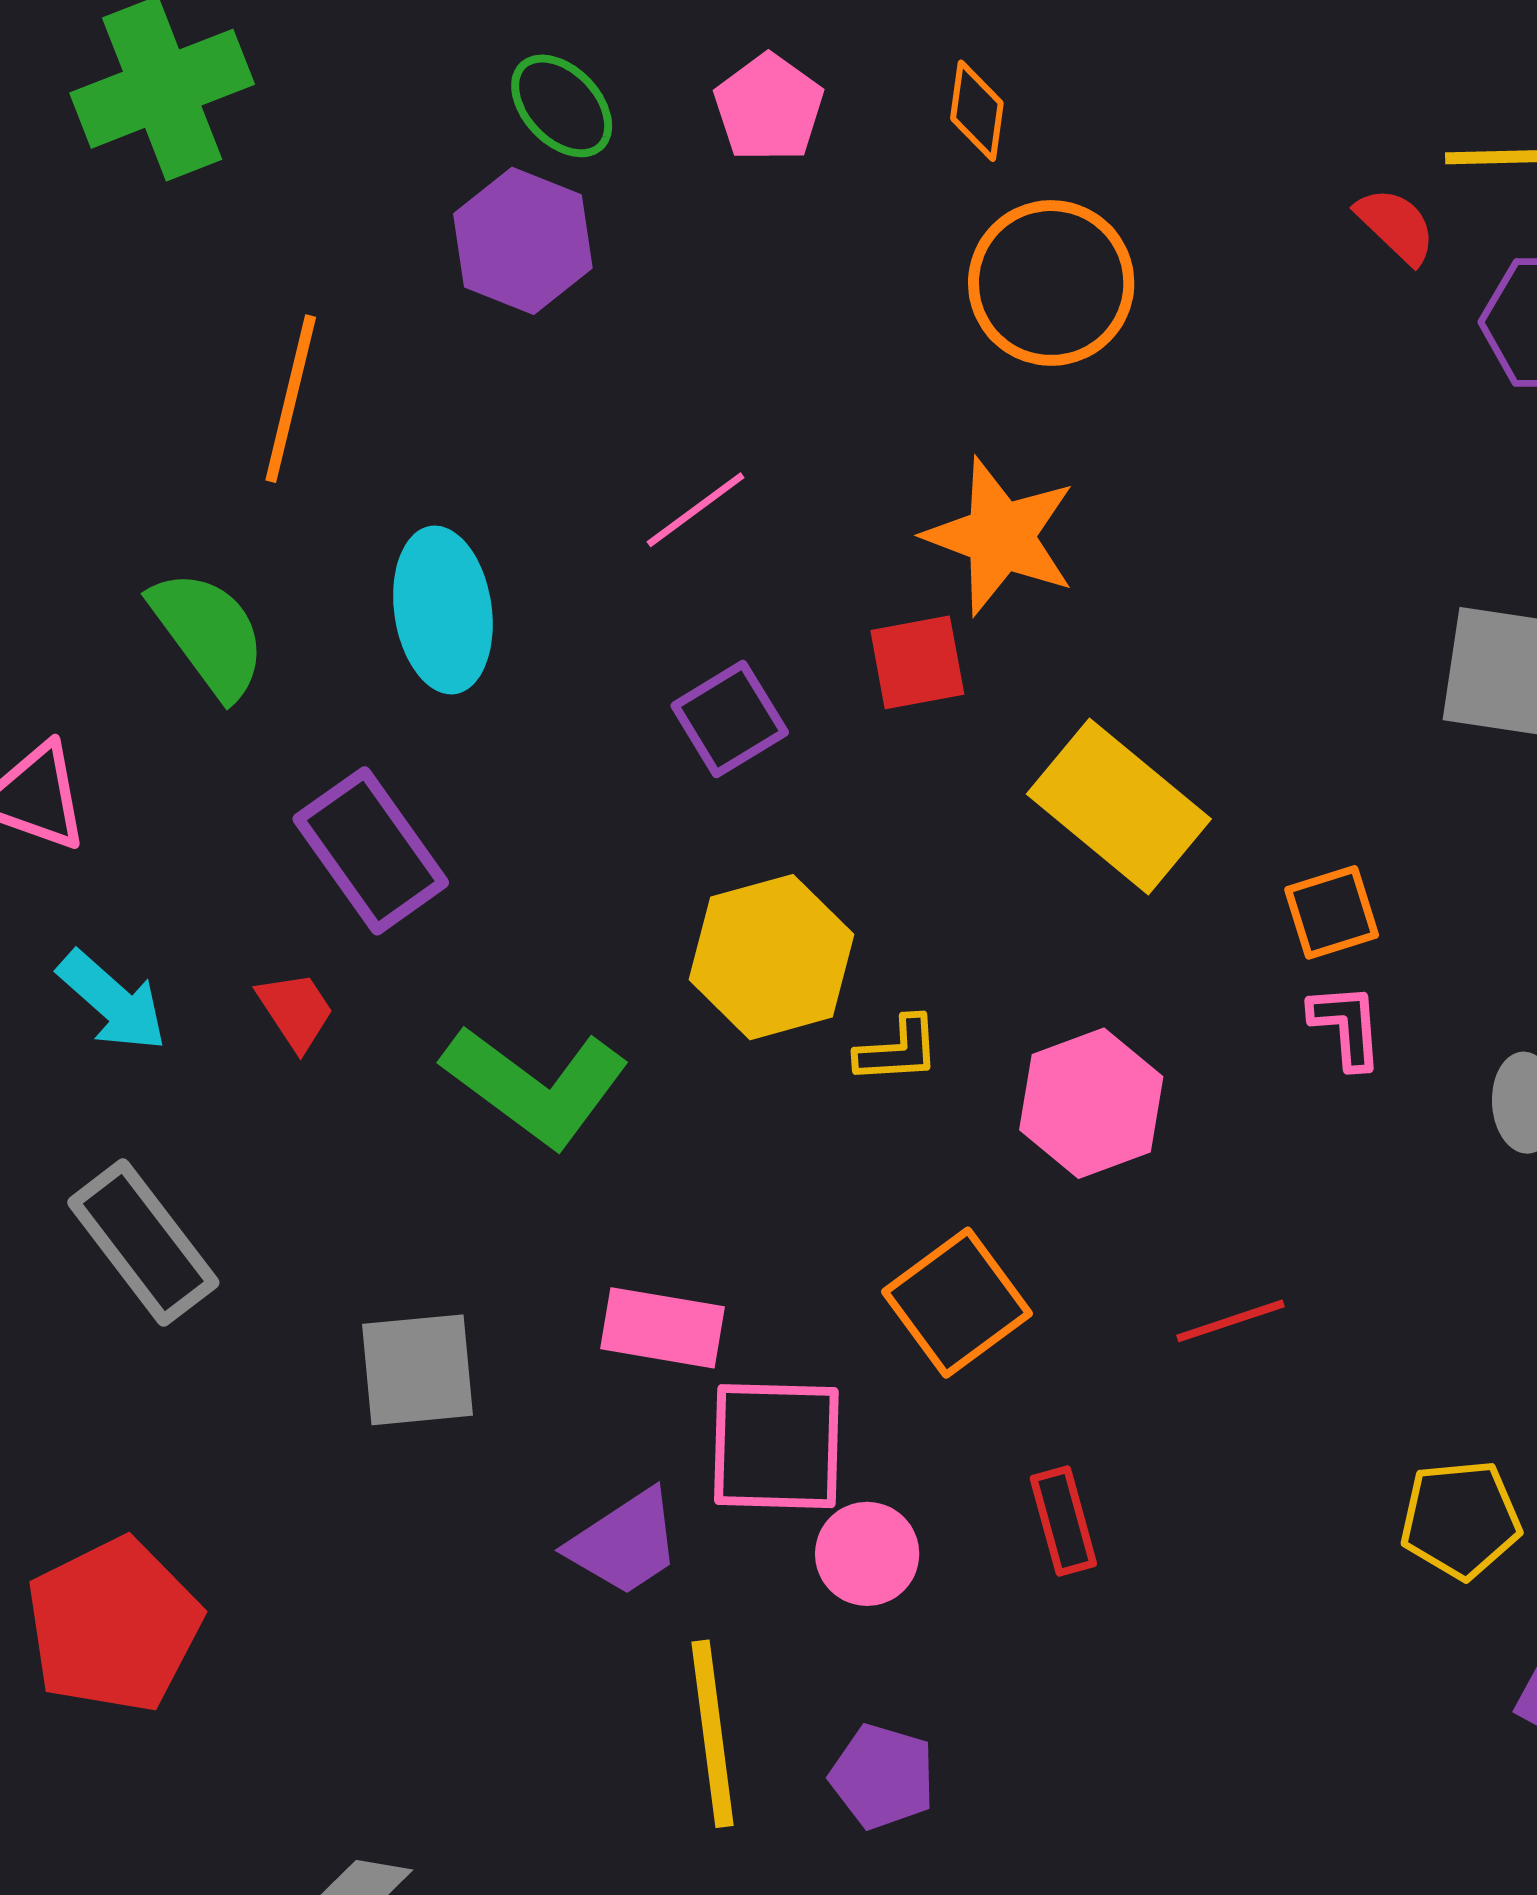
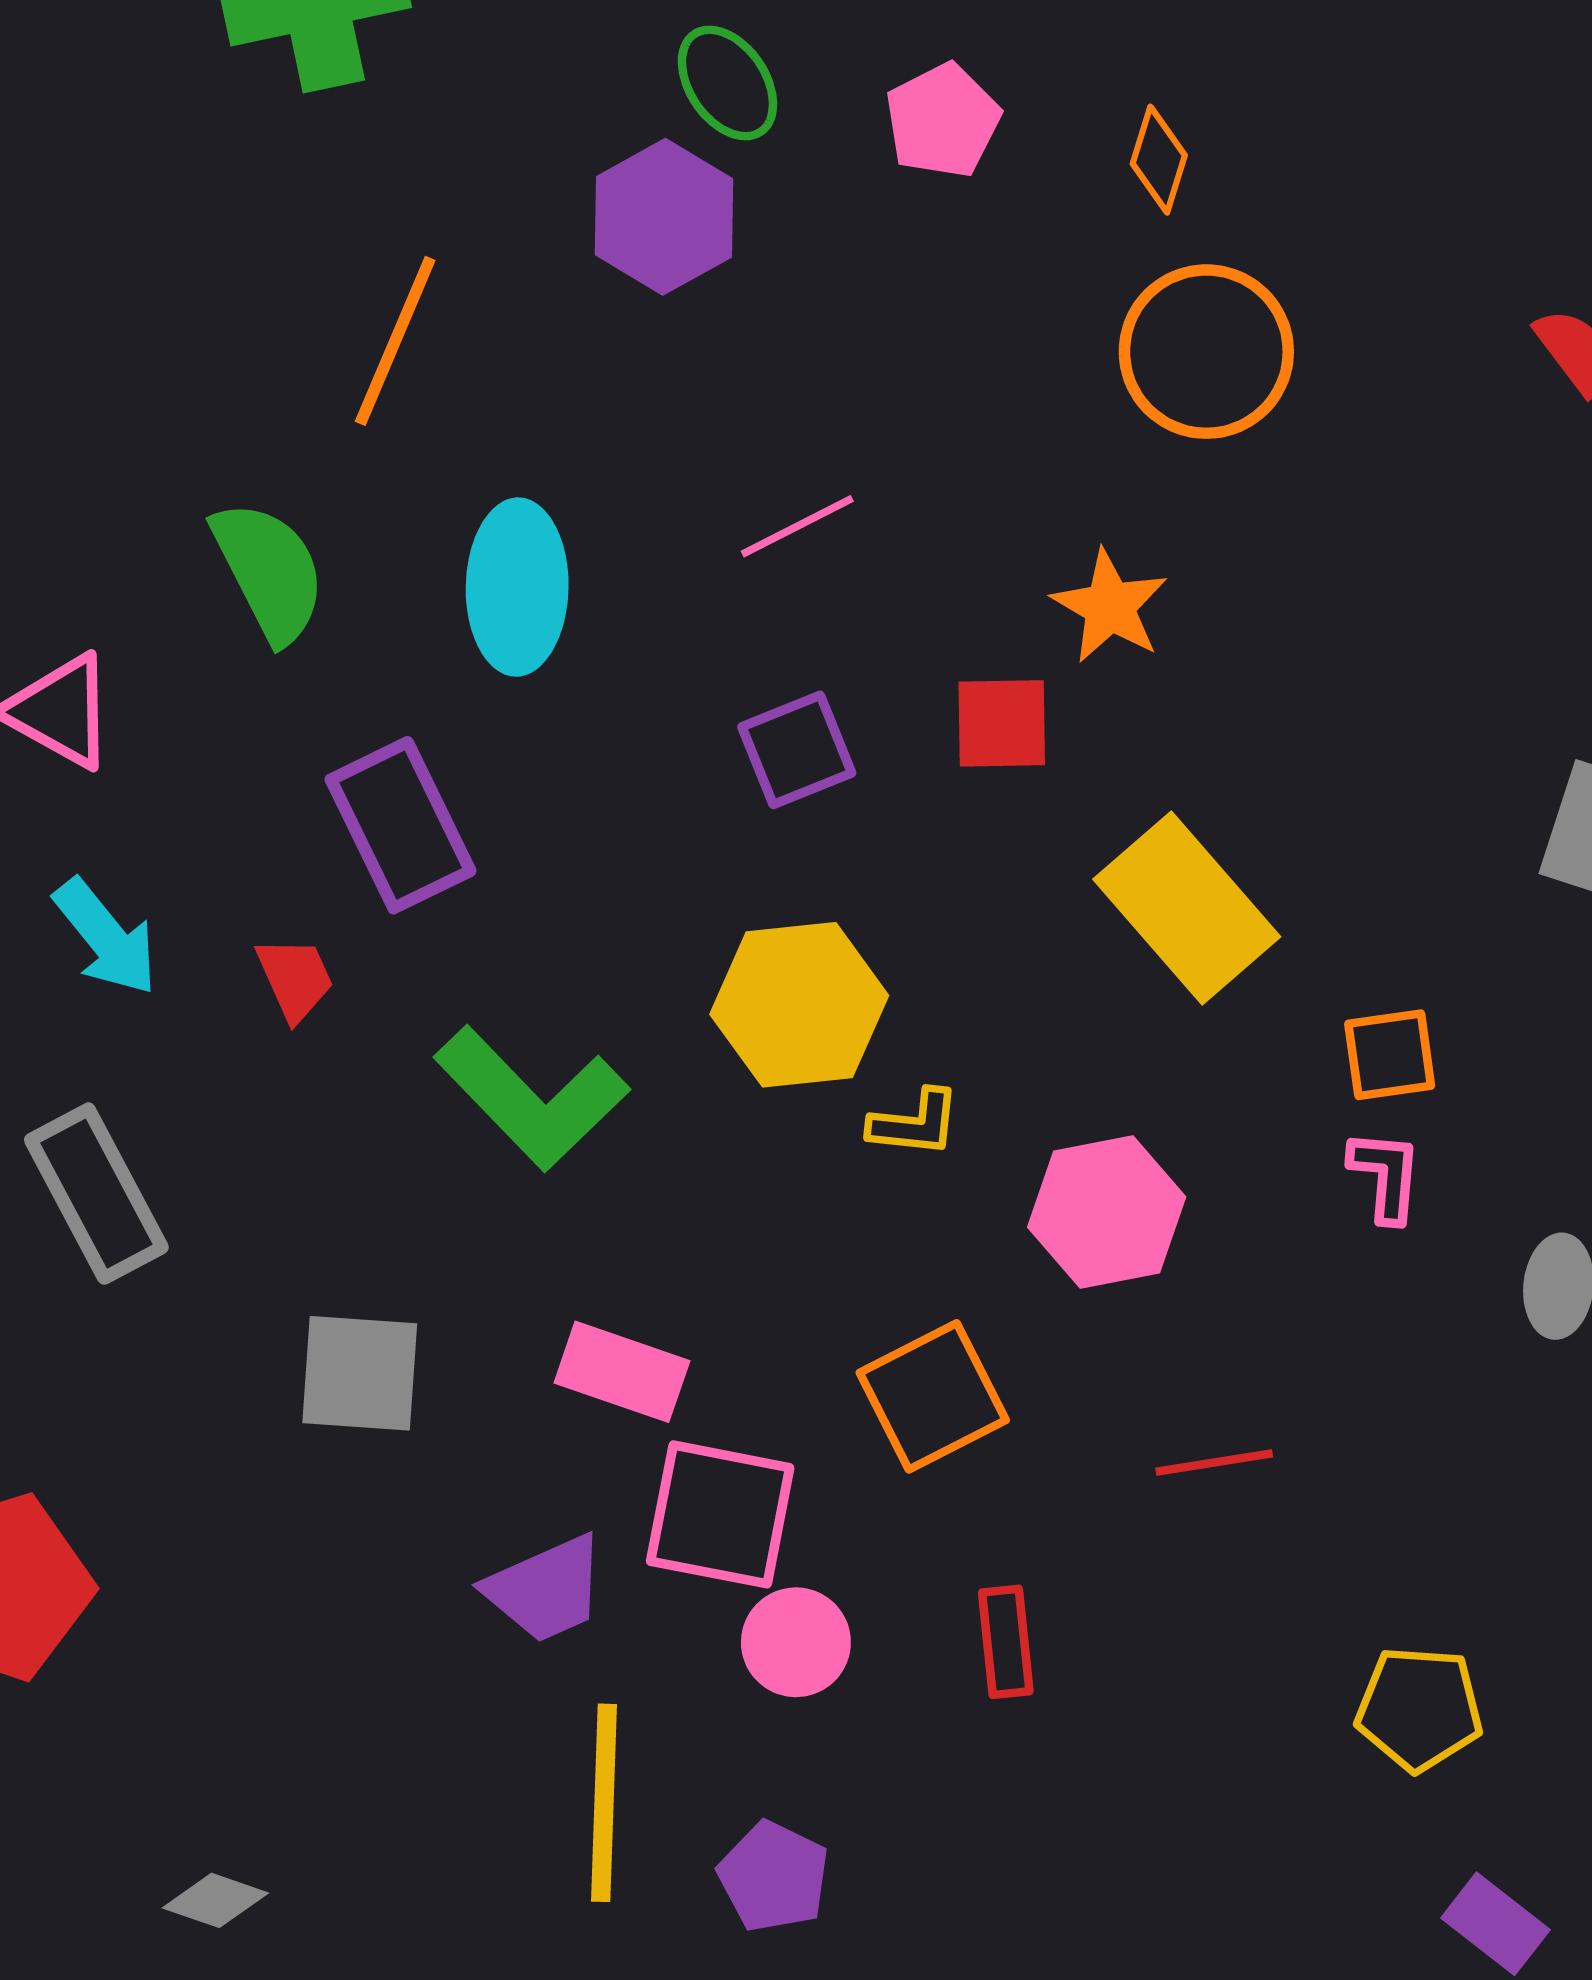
orange star: (1000, 536) -> (1110, 606), size x0.7

